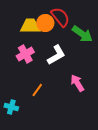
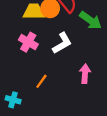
pink cross: (25, 54) -> (28, 42), turned -30
pink arrow: (77, 83) -> (85, 74), turned 36

